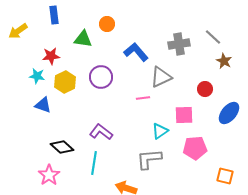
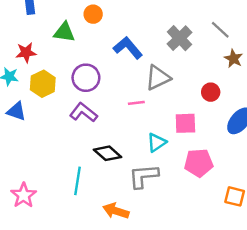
gray cross: (179, 44) -> (179, 38), turned -35
purple L-shape: (101, 132) -> (84, 113), moved
black diamond: (62, 147) -> (108, 153), moved

